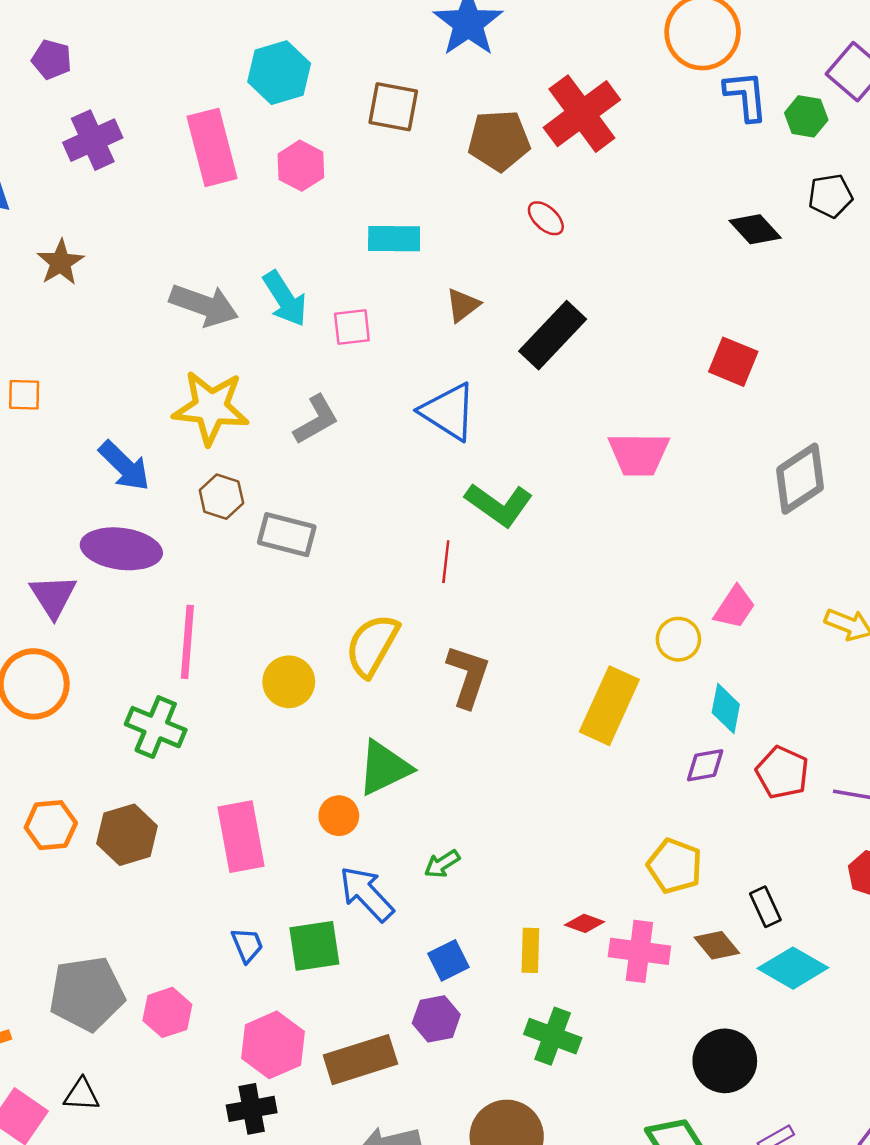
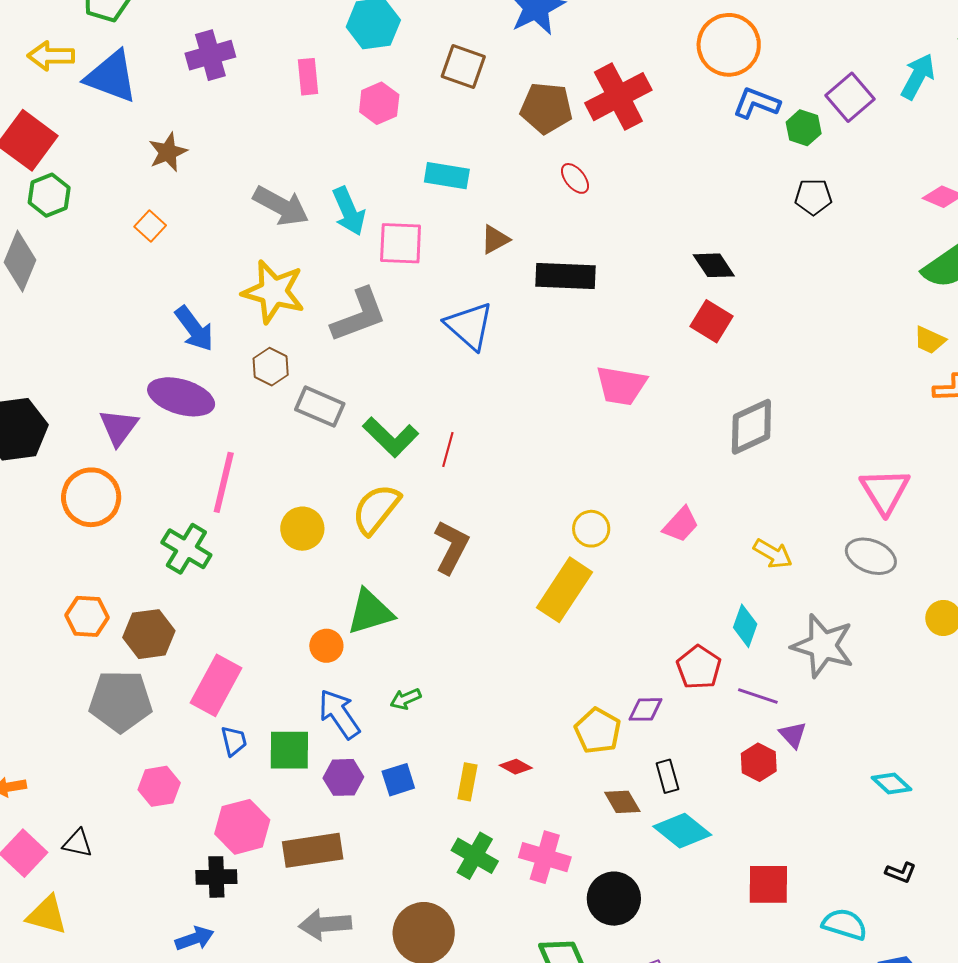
blue L-shape: (746, 96) -> (756, 103), turned -72
pink rectangle: (212, 147) -> (308, 77), size x0.6
black diamond: (755, 229) -> (714, 265), moved
pink square: (352, 327) -> (401, 243), size x1.4
black rectangle: (553, 335) -> (565, 276), turned 40
orange square: (24, 395) -> (150, 226), moved, turned 32
gray L-shape: (316, 420) -> (359, 315), size x1.4
green L-shape: (499, 505) -> (391, 437), moved
yellow circle: (678, 639) -> (591, 529), moved
cyan diamond: (726, 709) -> (745, 626), moved
purple diamond: (705, 765) -> (645, 709), moved
pink rectangle: (241, 837) -> (216, 685), moved, turned 30
pink cross: (639, 951) -> (545, 857), moved
gray pentagon: (87, 994) -> (121, 701), moved
purple hexagon: (436, 1019) -> (343, 777), moved

